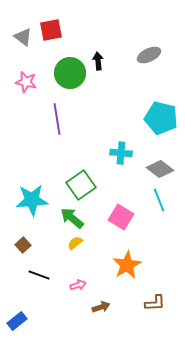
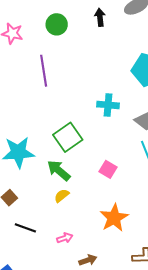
black arrow: (98, 61) -> (100, 17), moved
green circle: (70, 73) -> (57, 24), size x0.7
pink square: (121, 217) -> (108, 169), size x0.7

